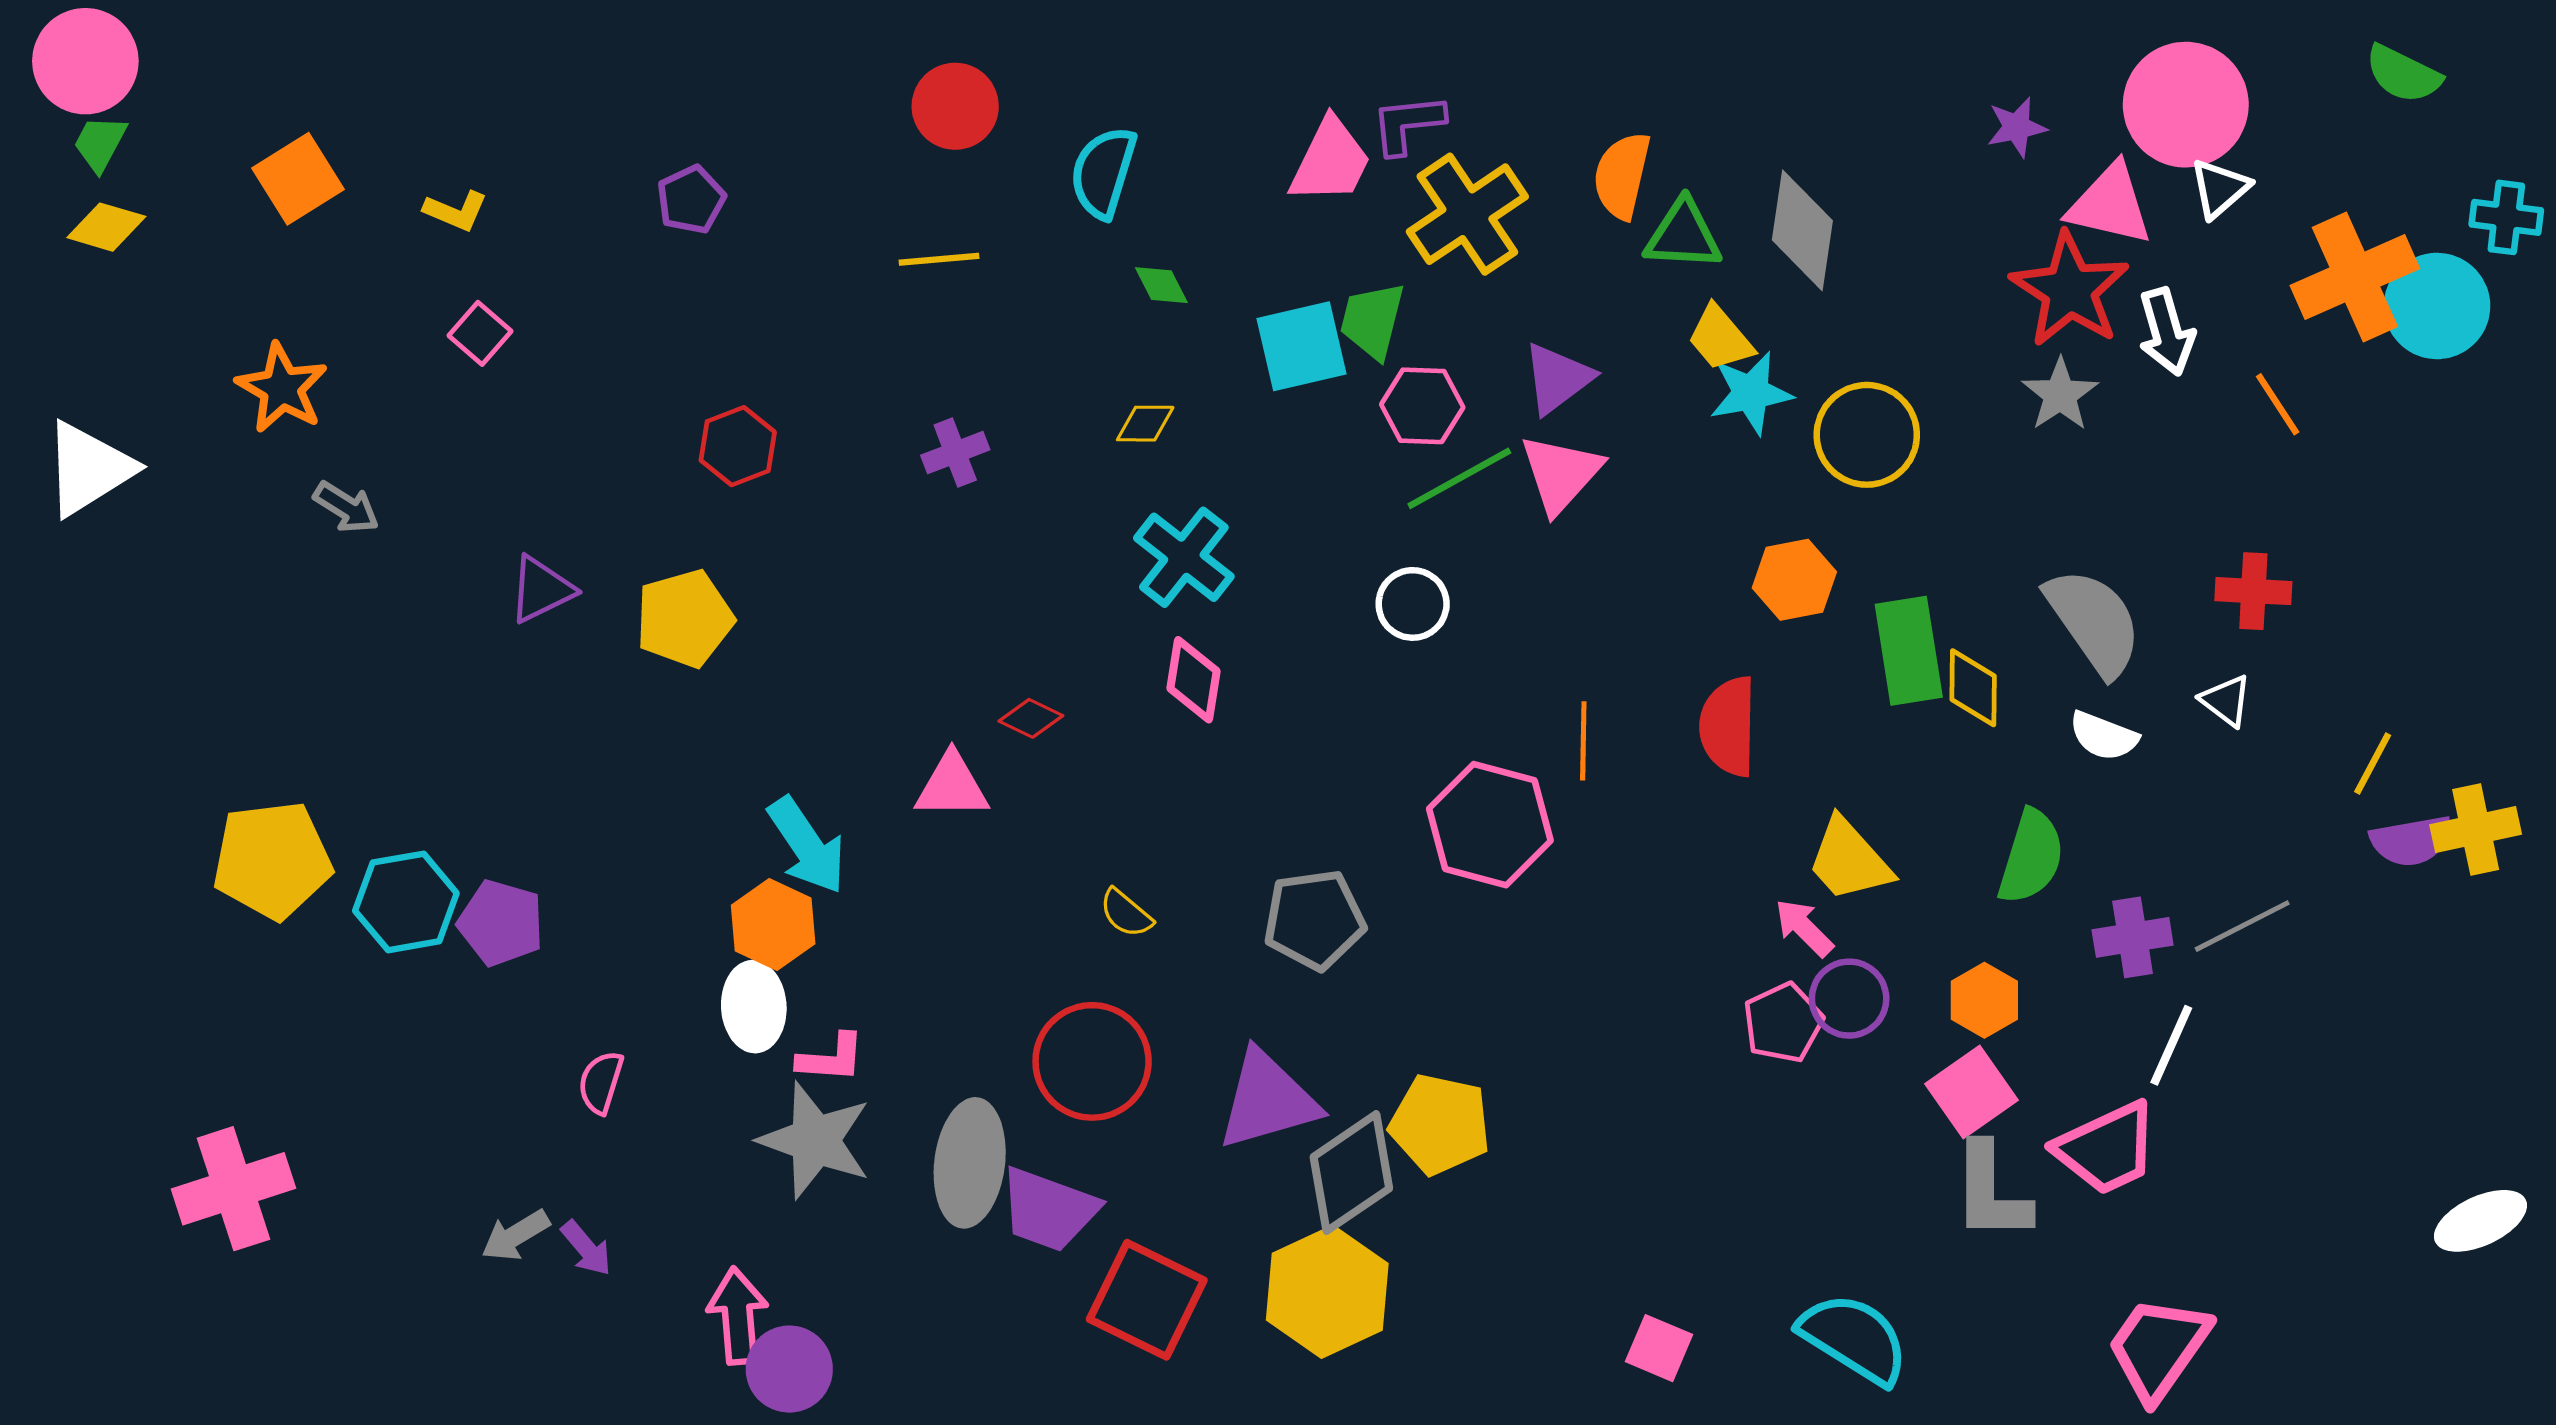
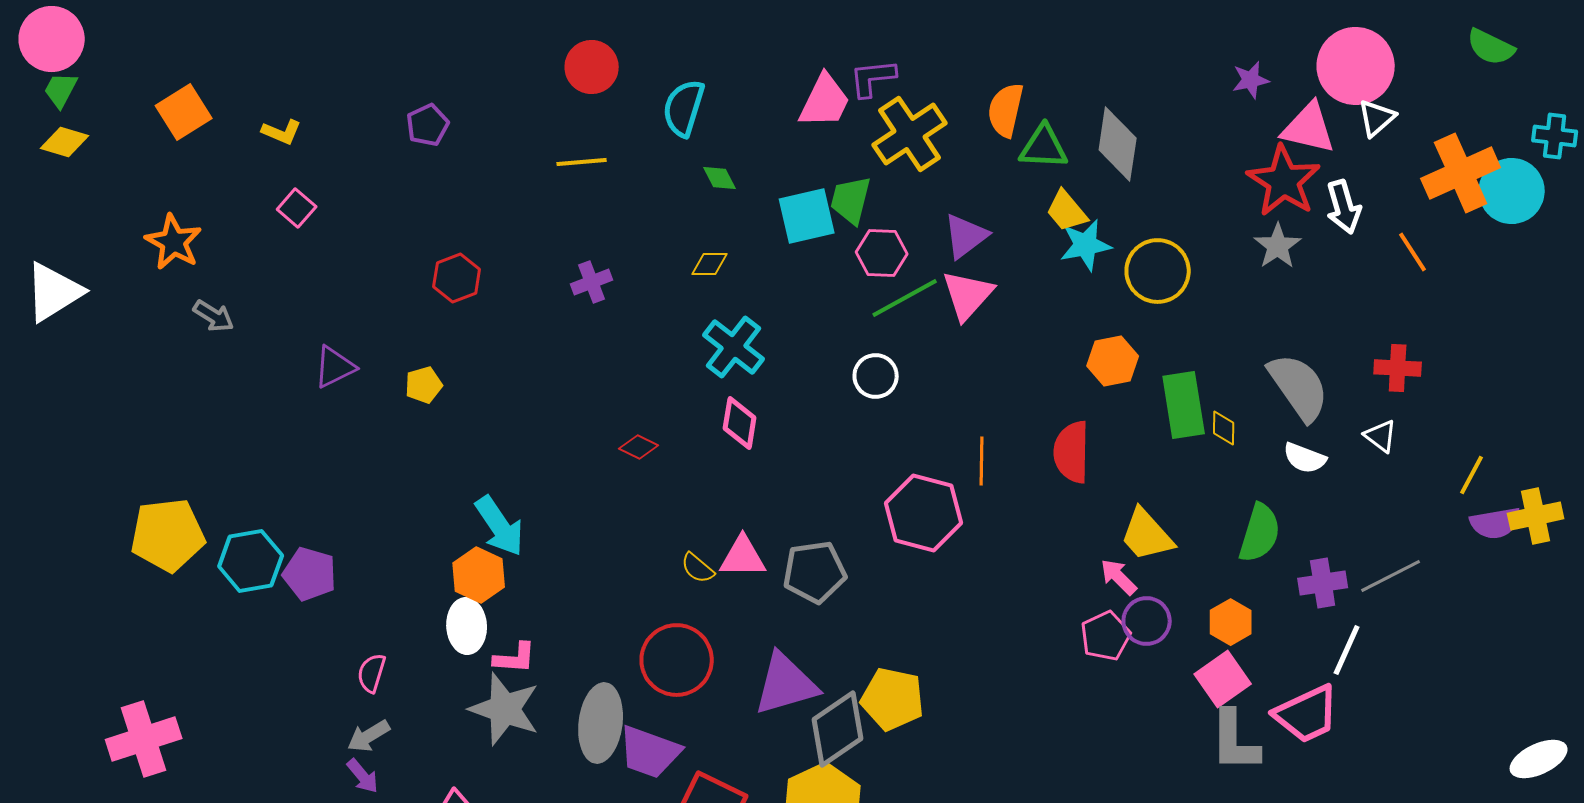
yellow pentagon: (685, 618) -> (424, 385), size x0.6
yellow diamond: (1973, 688) -> (1224, 428), size x0.7
pink triangle: (952, 786) -> (743, 557), moved
gray arrow: (515, 1235) -> (369, 736), moved

